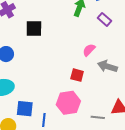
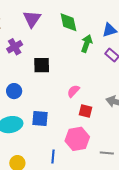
pink semicircle: (89, 50) -> (73, 91), moved
blue square: (25, 109) -> (40, 119), moved

